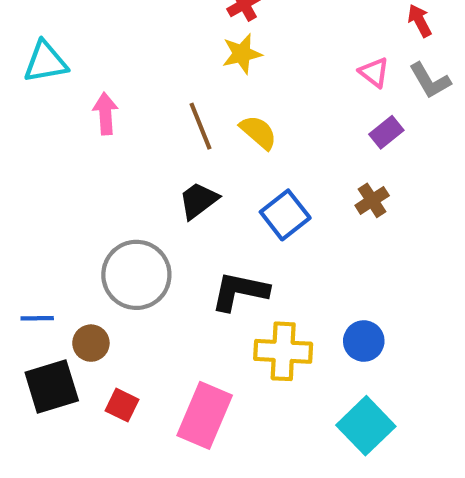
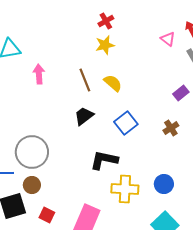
pink triangle: (374, 72) -> (168, 39), moved
purple rectangle: (386, 132) -> (181, 93), moved
brown cross: (372, 200) -> (171, 128), moved
gray circle: (136, 275) -> (32, 152), moved

